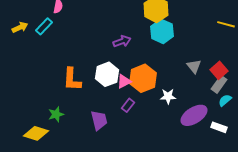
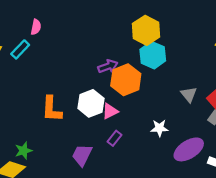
orange hexagon: (143, 78) -> (126, 80), moved
green star: (56, 114) -> (24, 151), moved
purple trapezoid: (99, 120) -> (82, 155), turned -140

